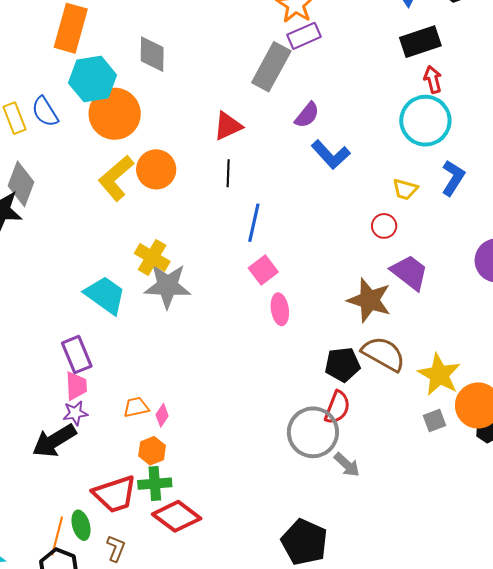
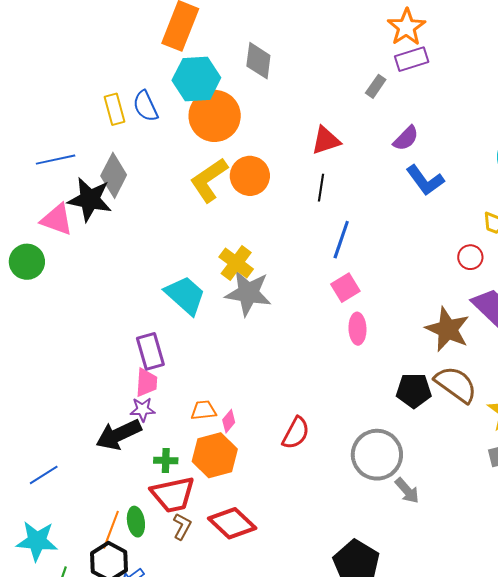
gray rectangle: (271, 67) -> (376, 86), size x0.5
red semicircle: (337, 407) -> (296, 433), moved
orange hexagon: (152, 451) -> (215, 455), size x1.6
green cross: (155, 484) -> (166, 460), moved, size x0.7
brown L-shape: (116, 548) -> (182, 526), moved

